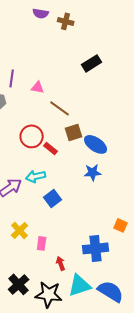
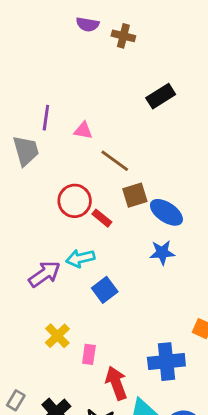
red arrow: (61, 263) -> (116, 383), size x1.6

